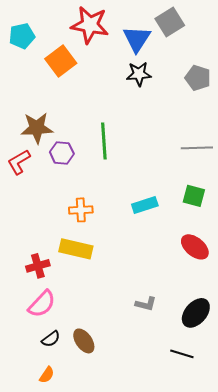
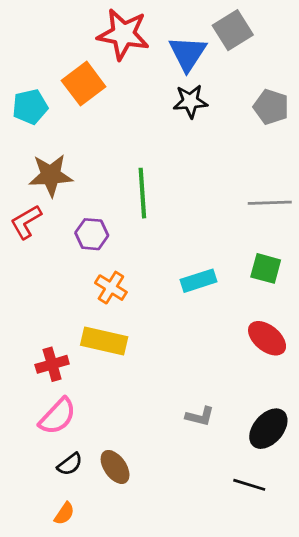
cyan pentagon: (22, 36) -> (30, 107), moved
purple hexagon: (62, 153) -> (92, 234), moved
orange cross: (81, 210) -> (111, 288), turned 35

